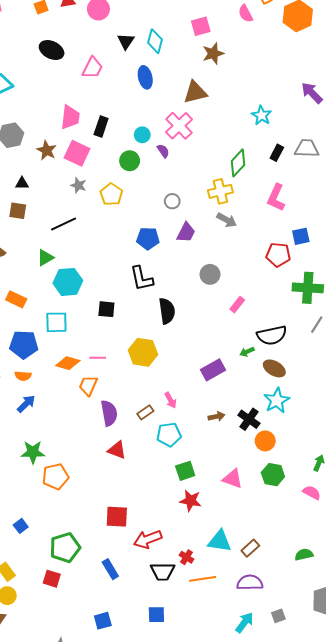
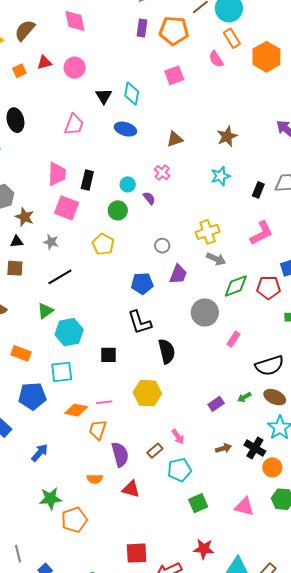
black ellipse: (52, 50) -> (15, 120), moved, turned 55
brown star: (213, 53) -> (227, 136), moved
blue ellipse: (145, 77) -> (125, 129), turned -55
brown triangle: (195, 92) -> (175, 139), size x0.7
cyan star: (262, 115) -> (221, 176), moved, turned 30
pink cross: (179, 126) -> (162, 173), size x0.6
brown star: (47, 150) -> (25, 217), moved
green diamond: (238, 163) -> (236, 286), moved, turned 32
gray star: (78, 185) -> (51, 242), moved
pink L-shape: (276, 198) -> (261, 233), turned -136
gray circle: (210, 274) -> (205, 312), size x1.4
green arrow: (247, 352) -> (244, 397), moved
purple rectangle: (213, 370) -> (216, 404), size x0.7
orange semicircle: (23, 376) -> (95, 479), moved
red star: (191, 501) -> (204, 549), moved

